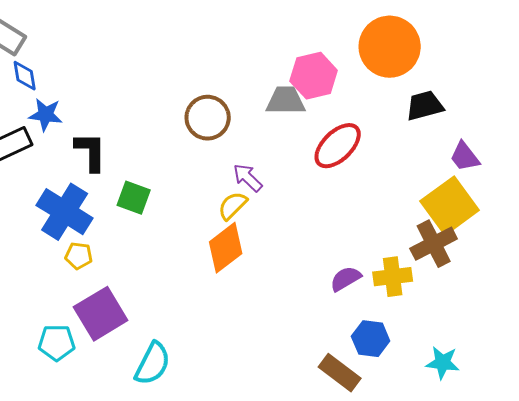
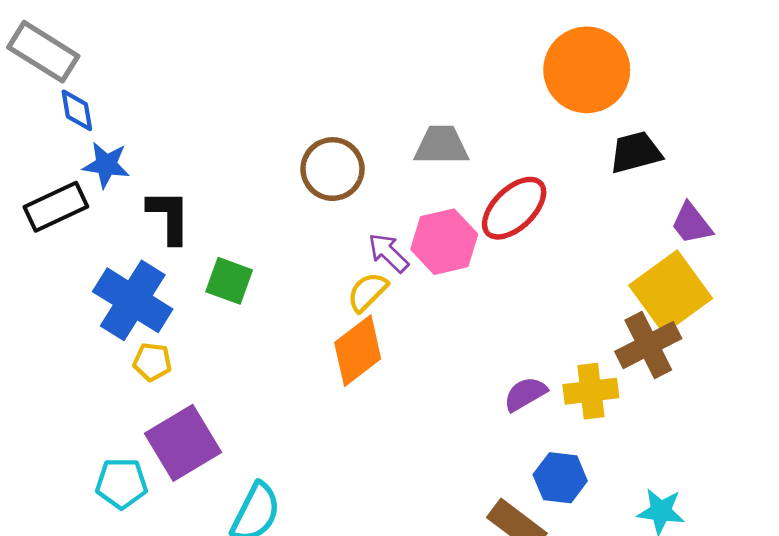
pink hexagon: (314, 76) -> (444, 242), moved

